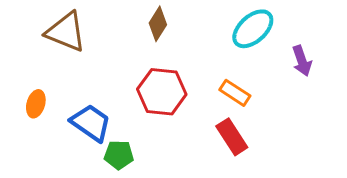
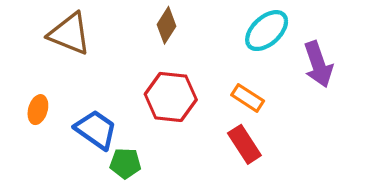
purple arrow: (302, 61) -> (318, 64), size x1.4

